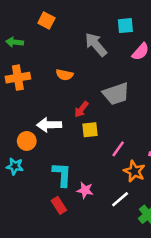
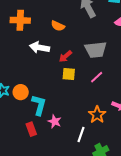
white arrow: (49, 125) -> (39, 47), moved
orange circle: (27, 141) -> (21, 92), moved
pink line: (118, 149) -> (97, 77), moved
white line: (120, 199) -> (81, 135), turned -42

